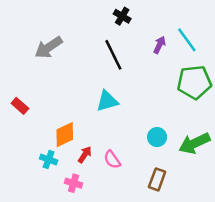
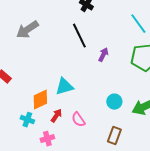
purple arrow: (160, 45) -> (103, 55), moved
cyan triangle: (107, 101) -> (64, 87), moved
pink cross: (74, 183) -> (47, 139), turned -32

